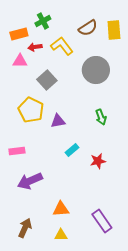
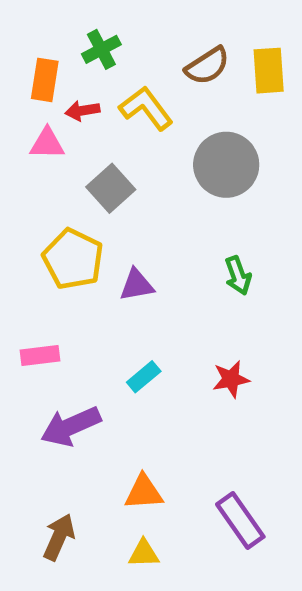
orange rectangle: (19, 34) -> (45, 80), turned -66
cyan rectangle: (72, 150) -> (144, 377), moved

